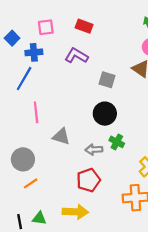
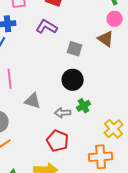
green cross: (117, 142) -> (84, 106), turned 32
red pentagon: (88, 180) -> (58, 141), turned -30

